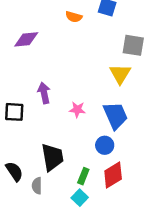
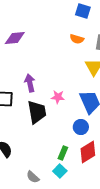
orange semicircle: (74, 17) -> (77, 39), moved
black trapezoid: (52, 157) -> (37, 112), moved
gray semicircle: (37, 186) -> (33, 177), moved, turned -48

